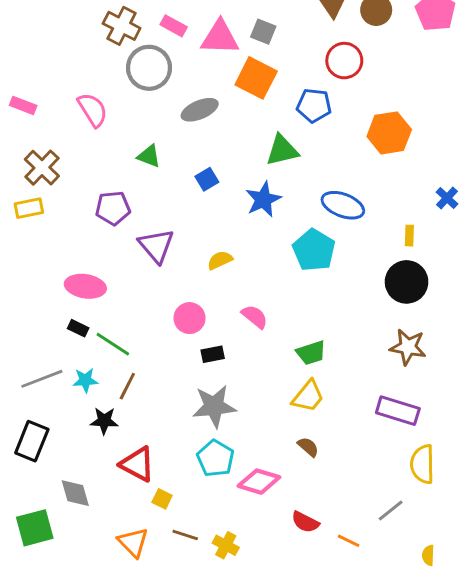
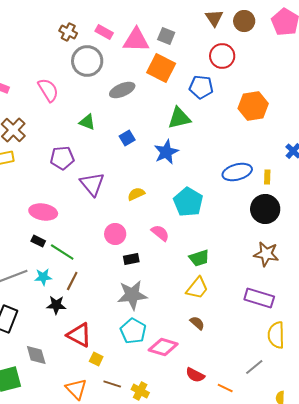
brown cross: (122, 26) -> (68, 32), size x0.7
blue ellipse: (343, 205) -> (237, 172), moved, turned -36
cyan pentagon: (314, 250) -> (188, 202), moved

